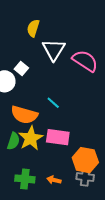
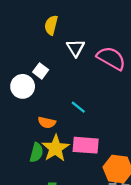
white triangle: (54, 50) -> (76, 48), size x0.7
orange semicircle: (24, 115) -> (47, 122), size x0.6

